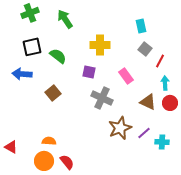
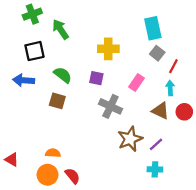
green arrow: (65, 19) -> (61, 29), moved
cyan rectangle: (141, 26) -> (153, 28), size x1.5
green semicircle: (58, 56) -> (63, 75), moved
pink rectangle: (126, 76) -> (137, 82), turned 70
cyan arrow: (165, 83) -> (170, 88), moved
brown square: (53, 93) -> (57, 101), turned -35
cyan cross: (162, 142) -> (155, 169), moved

